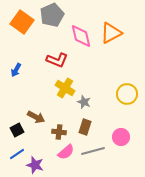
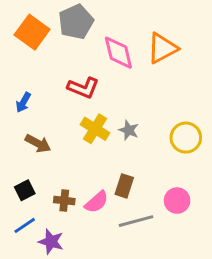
gray star: (84, 102) -> (129, 130), moved
brown arrow: (36, 117) -> (38, 143), moved
brown cross: (59, 132) -> (64, 201), moved
pink semicircle: (66, 152) -> (96, 202), moved

